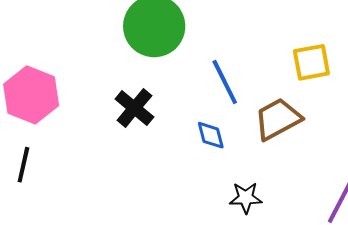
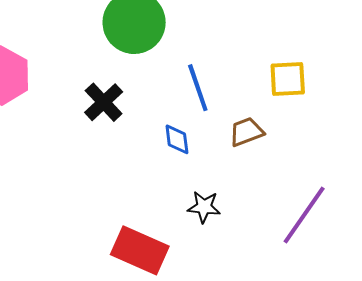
brown trapezoid: (278, 119) -> (246, 132), size x0.7

